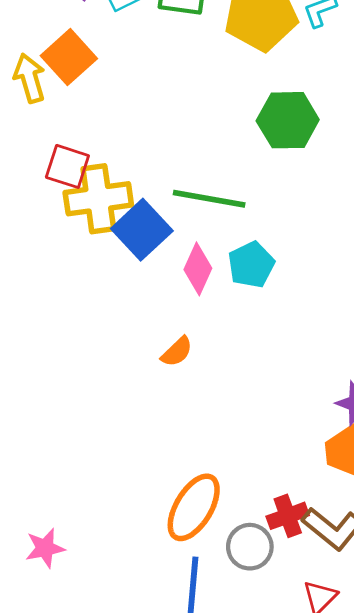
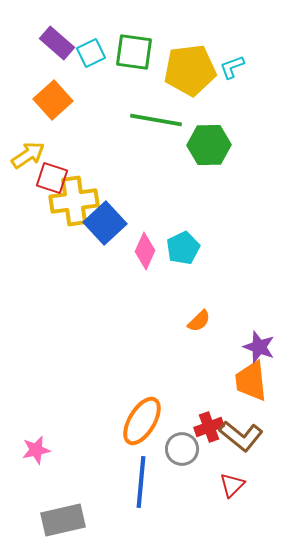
yellow arrow: (30, 78) -> (28, 155), moved, turned 72
green line: (209, 199) -> (156, 120), moved
orange semicircle: (177, 352) -> (199, 321), moved

